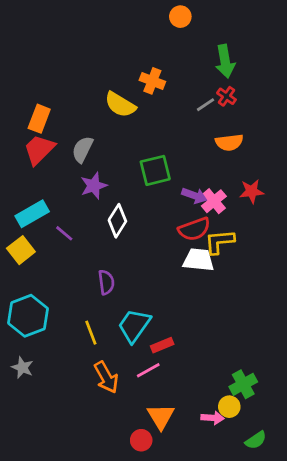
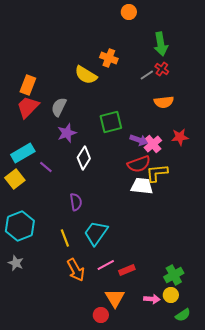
red rectangle: (162, 345) -> (127, 270), moved
yellow circle: (229, 407) -> (171, 295), moved

